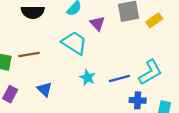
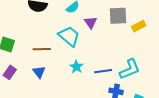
brown line: (29, 54) -> (42, 49), moved

